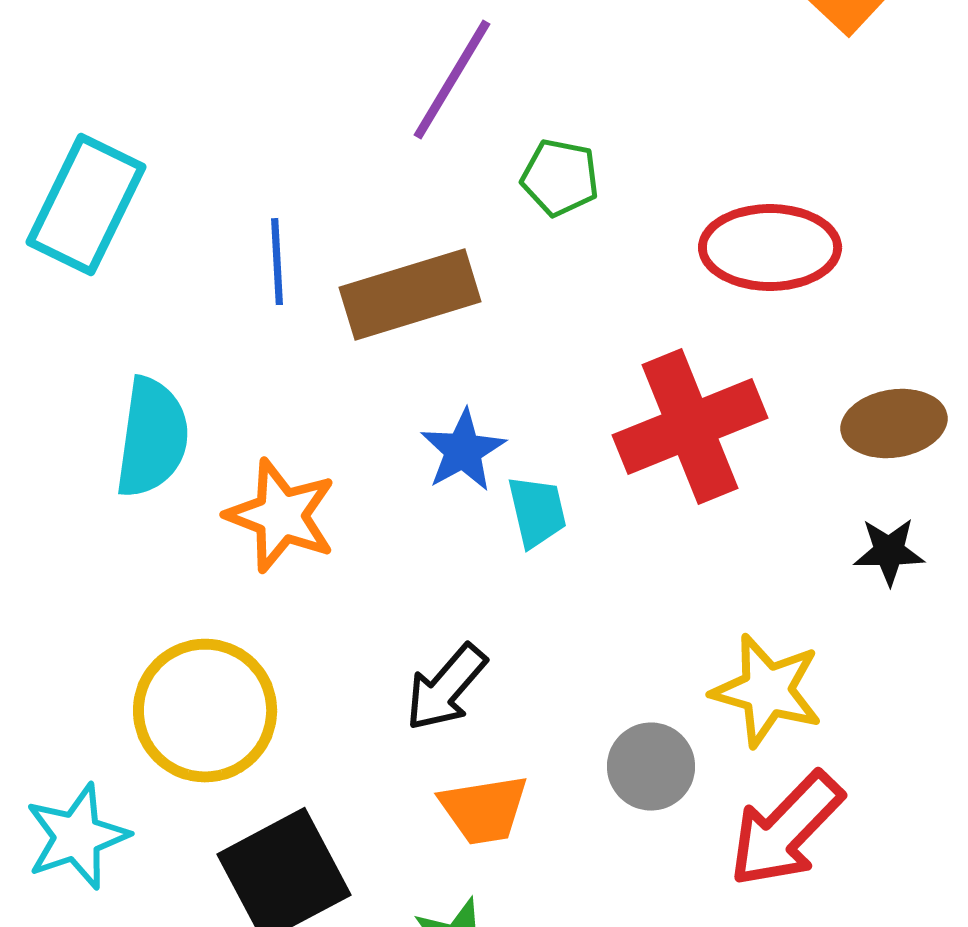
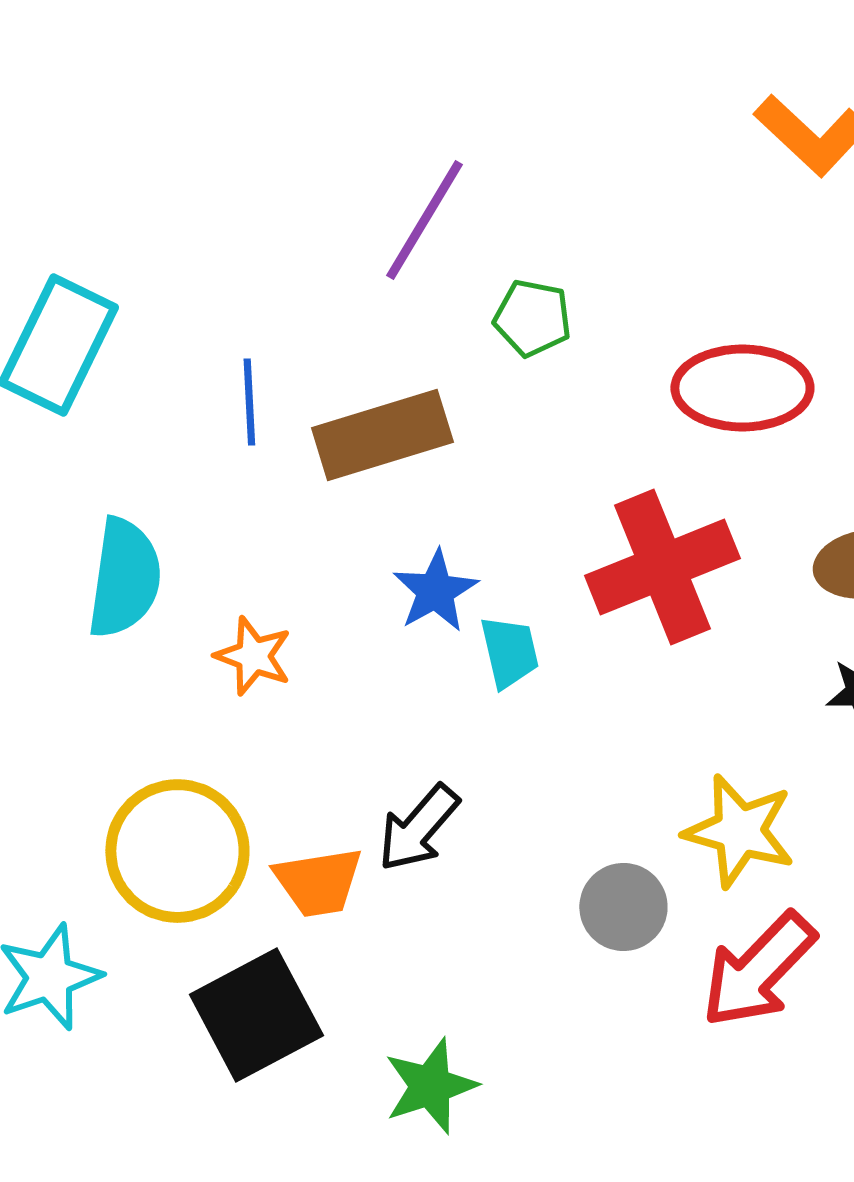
orange star: (281, 516) -> (253, 656), size x0.7
orange trapezoid: (484, 810) -> (318, 882), moved

